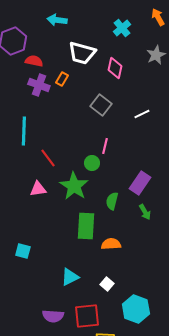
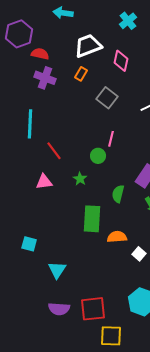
white trapezoid: (82, 53) -> (88, 46), turned 144
orange rectangle: (62, 79) -> (81, 74), moved
green star: (74, 186) -> (80, 179), size x0.5
cyan triangle: (70, 277) -> (57, 270), moved, turned -30
white square: (107, 284) -> (139, 254), moved

